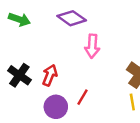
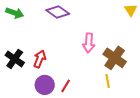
pink arrow: (92, 46) -> (89, 43), moved
red line: (83, 97) -> (66, 86), moved

